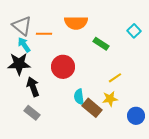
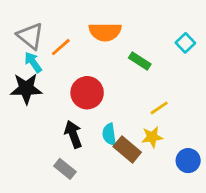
orange line: (44, 34) -> (61, 47), turned -42
black arrow: (33, 87) -> (73, 134), moved
gray rectangle: (32, 113) -> (65, 169), moved

